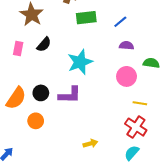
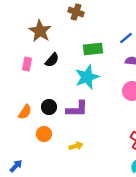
green rectangle: (86, 18) -> (93, 49), moved
orange semicircle: (16, 98) -> (25, 112), size x0.7
yellow arrow: (90, 144) -> (76, 146), moved

